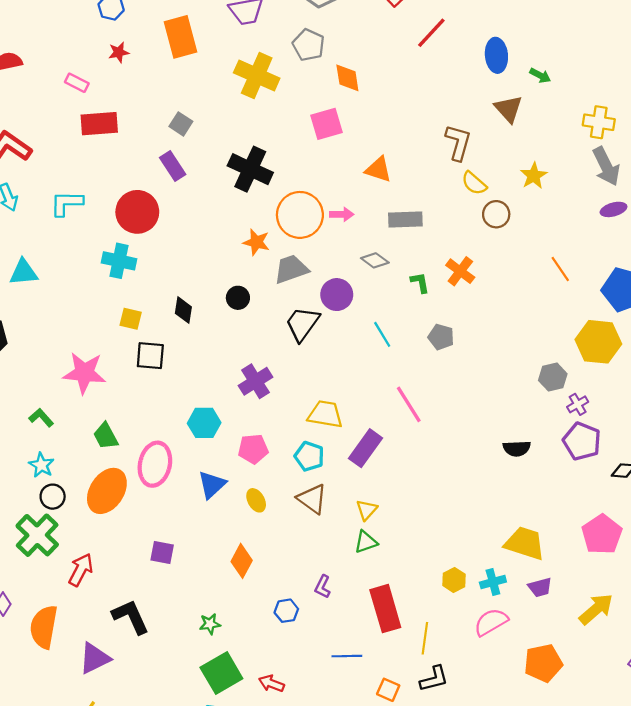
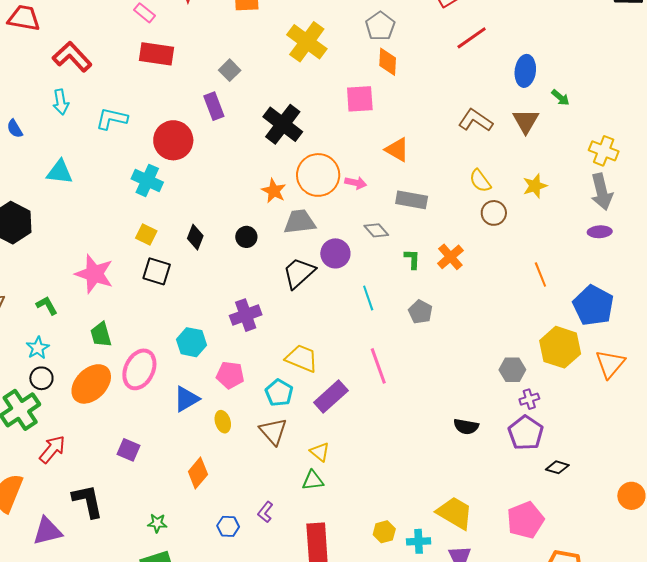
gray pentagon: (308, 45) -> (380, 26), moved
brown L-shape: (458, 142) -> (476, 120), moved, turned -84
yellow triangle: (367, 510) -> (320, 452), turned -45

